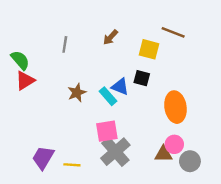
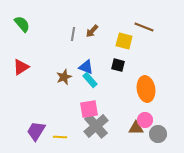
gray line: (65, 44) -> (73, 34), moved
green semicircle: (20, 60) -> (22, 24), moved
blue triangle: (120, 87) -> (86, 67), moved

